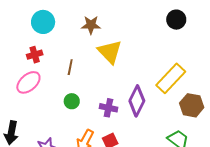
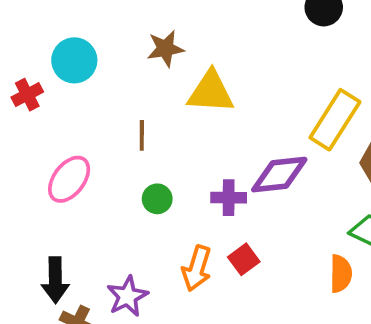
yellow triangle: (110, 52) -> (211, 92), turned -32
red cross: (35, 55) -> (27, 95), moved
purple diamond: (137, 101) -> (279, 175), turned 68

